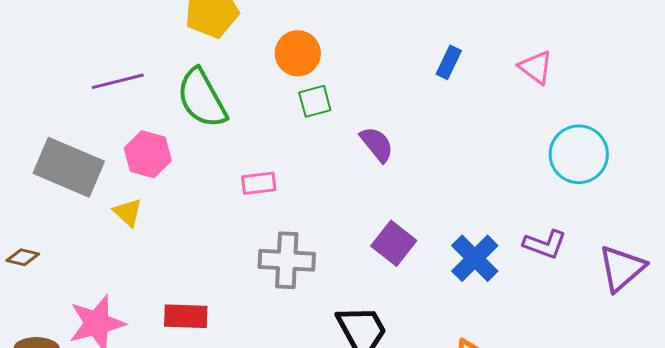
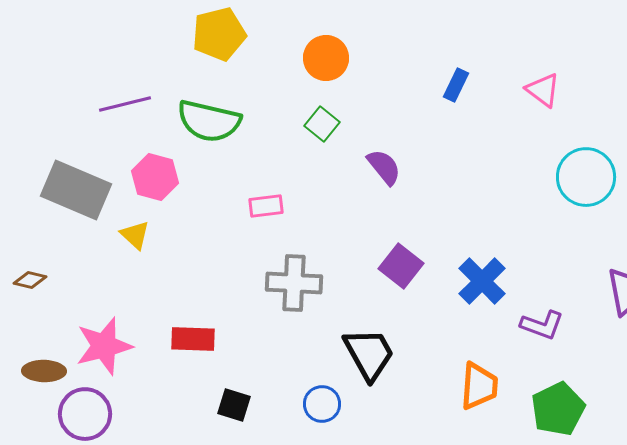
orange circle: (298, 53) -> (326, 58), moved
green semicircle: (202, 98) -> (209, 121), turned -48
green square: (315, 101) -> (322, 124), turned -36
purple L-shape: (545, 244) -> (542, 325), moved

